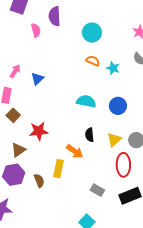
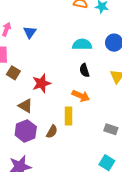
black semicircle: (90, 135) -> (84, 70), moved
brown triangle: (18, 150) -> (25, 106), turned -42
brown semicircle: (39, 181) -> (52, 132), turned 64

